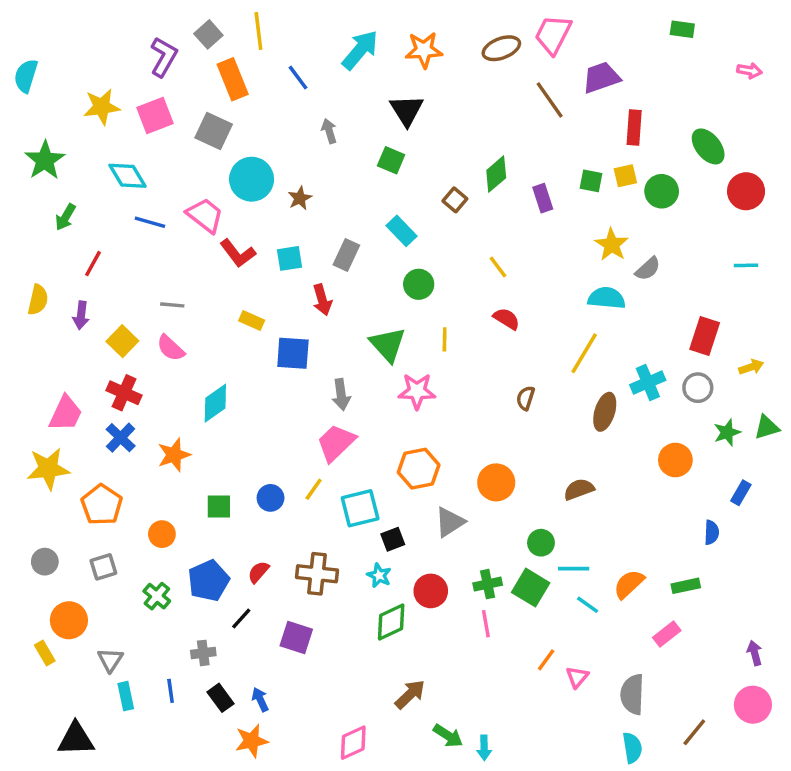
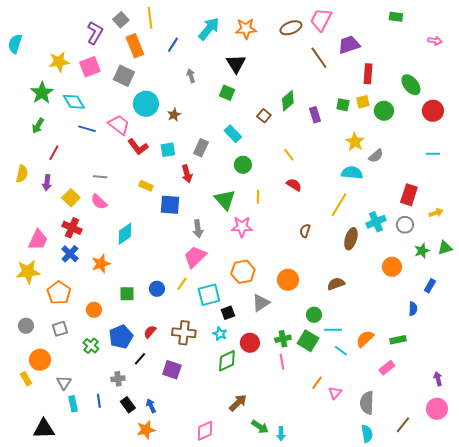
blue line: (298, 78) -> (173, 45), turned 70
green star: (45, 160) -> (42, 93), moved

